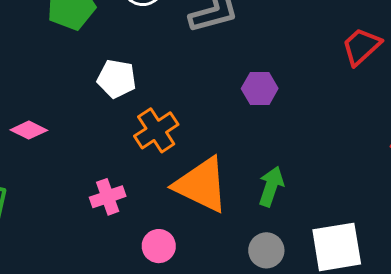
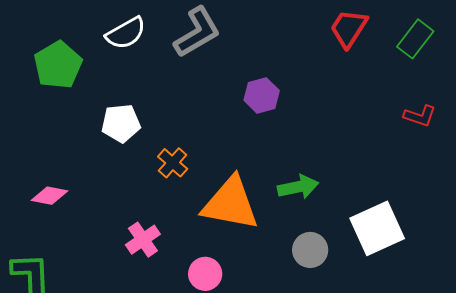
orange cross: (156, 130) -> (173, 163), size x0.7
green arrow: (271, 186) -> (298, 187), turned 75

